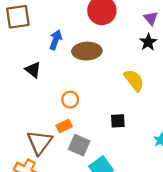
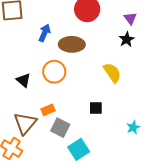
black triangle: (33, 70) -> (23, 80), moved
orange circle: (70, 100) -> (54, 72), moved, size x1.5

